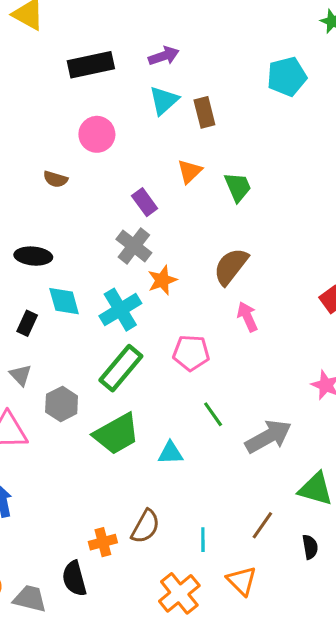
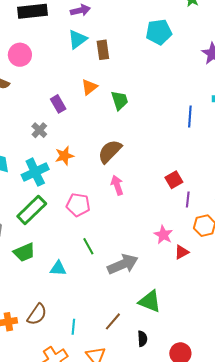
pink circle: (97, 134) -> (20, 55), moved
gray cross: (134, 246) -> (39, 130), moved, size x0.7
green trapezoid: (116, 434) -> (24, 252), size x0.7

